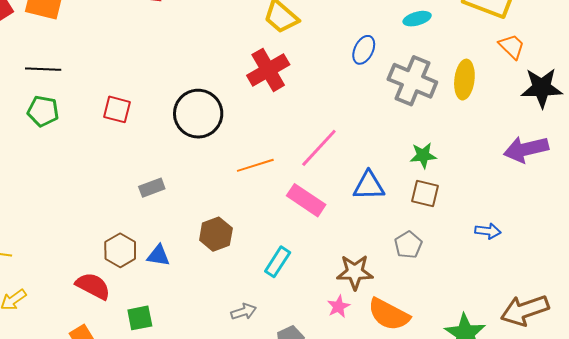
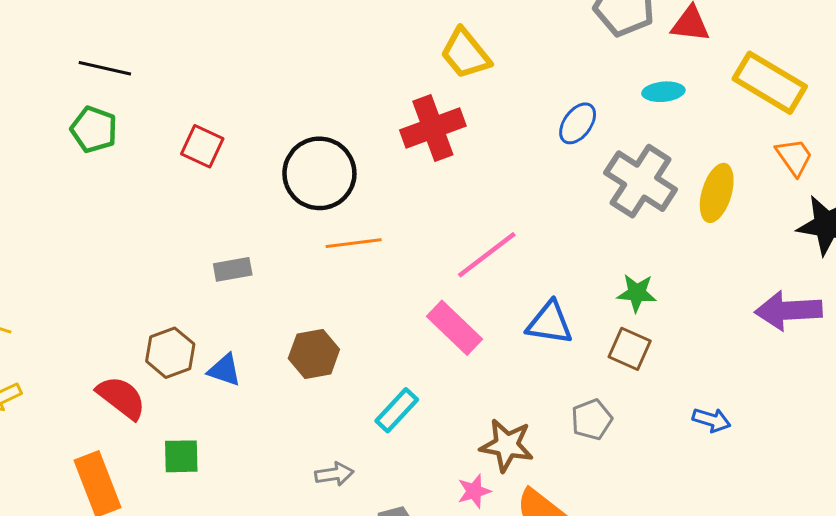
orange line: (255, 165) -> (354, 243), moved

